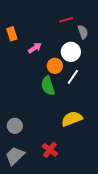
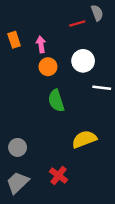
gray semicircle: (83, 32) -> (97, 13), moved
pink arrow: (35, 48) -> (41, 44), moved, turned -64
orange circle: (55, 66) -> (48, 67), moved
white line: (73, 77) -> (102, 88), moved, turned 63

